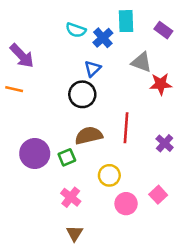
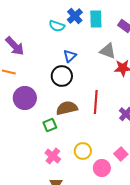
blue cross: (103, 38) -> (75, 16), moved
purple circle: (35, 154) -> (25, 98), moved
yellow circle: (109, 175) -> (83, 151), moved
pink circle: (126, 204) -> (102, 168), moved

